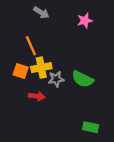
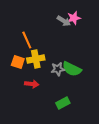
gray arrow: (41, 13) -> (64, 21), moved
gray star: (56, 79) -> (58, 69), moved
green rectangle: (91, 127) -> (63, 103), moved, turned -40

